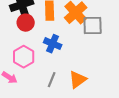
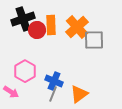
red circle: (26, 23) -> (37, 30), moved
blue cross: (53, 44) -> (54, 81), moved

